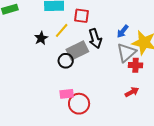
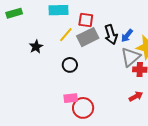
black star: (41, 38) -> (36, 47), moved
black arrow: (95, 39) -> (111, 35), moved
gray rectangle: (77, 50) -> (88, 37), moved

